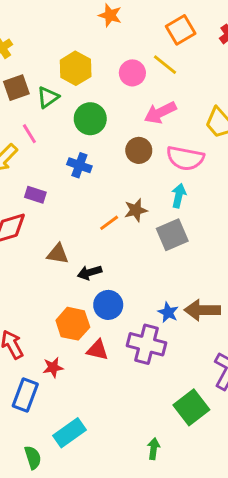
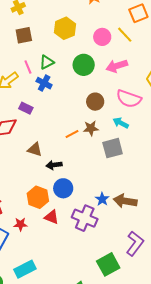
green triangle: (48, 97) -> (47, 62), moved
green circle: (90, 119) -> (84, 65), moved
brown circle: (139, 150) -> (95, 102), moved
blue cross: (79, 165) -> (44, 83), moved
cyan arrow: (179, 196) -> (121, 123), turned -84

